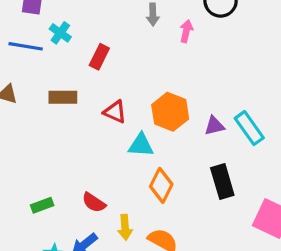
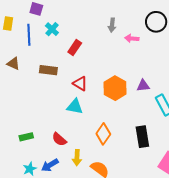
pink arrow: (186, 31) -> (132, 38), turned -104
blue line: (26, 46) -> (29, 35), turned 70
purple triangle: (214, 126) -> (143, 86), moved
cyan triangle: (141, 145) -> (75, 107), moved

